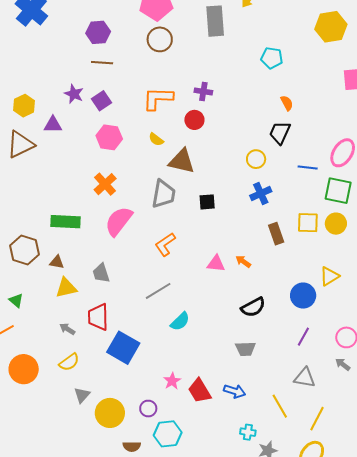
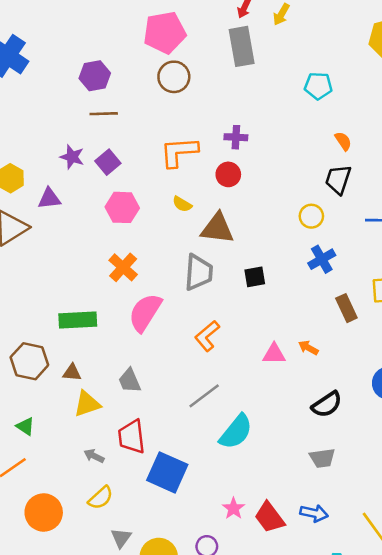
cyan semicircle: (180, 321) -> (236, 432), size x1.4

